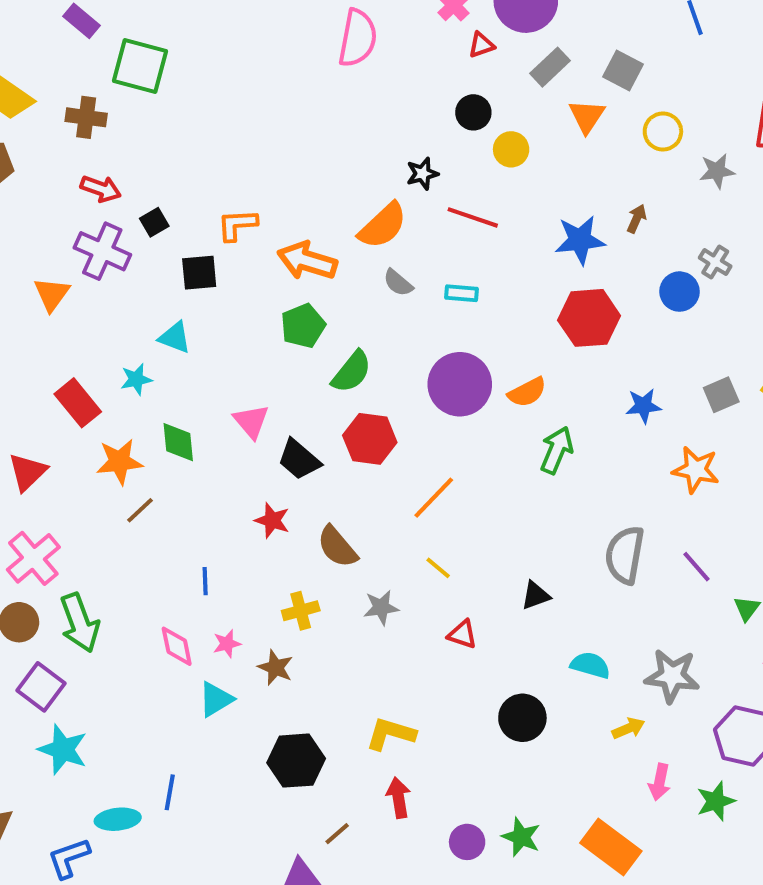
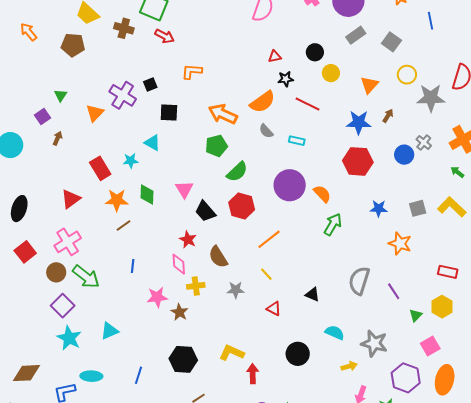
red triangle: (481, 45) -> (275, 56), moved
orange triangle: (587, 116) -> (369, 85), moved
gray star: (717, 171) -> (431, 98), size x1.6
red arrow: (101, 189) -> (164, 36), moved
orange L-shape: (237, 225) -> (192, 72), moved
orange semicircle: (527, 392) -> (322, 194), turned -114
blue line: (205, 581) -> (133, 266), moved
black triangle: (536, 595) -> (312, 294), turned 35
green arrow: (80, 623) -> (86, 277), turned -40
pink star: (227, 644) -> (157, 297), size x1.5
pink diamond: (177, 646) -> (179, 264), moved
cyan triangle: (216, 699) -> (110, 331), moved
blue line: (170, 792) -> (138, 375), moved
red arrow: (398, 798) -> (253, 374), moved

